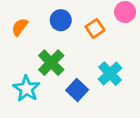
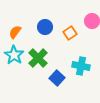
cyan cross: (110, 74) -> (81, 66), turned -36
cyan star: (27, 89) -> (14, 55), moved

